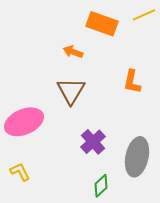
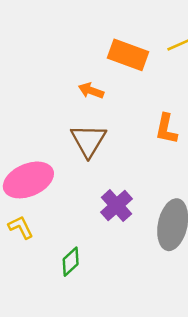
yellow L-shape: (20, 172) -> (21, 227), moved
green diamond: (101, 186) -> (71, 262), moved

